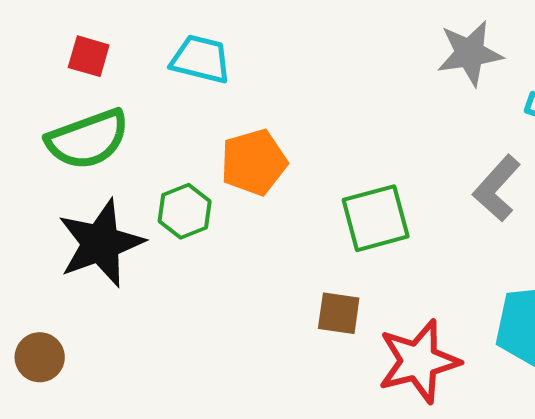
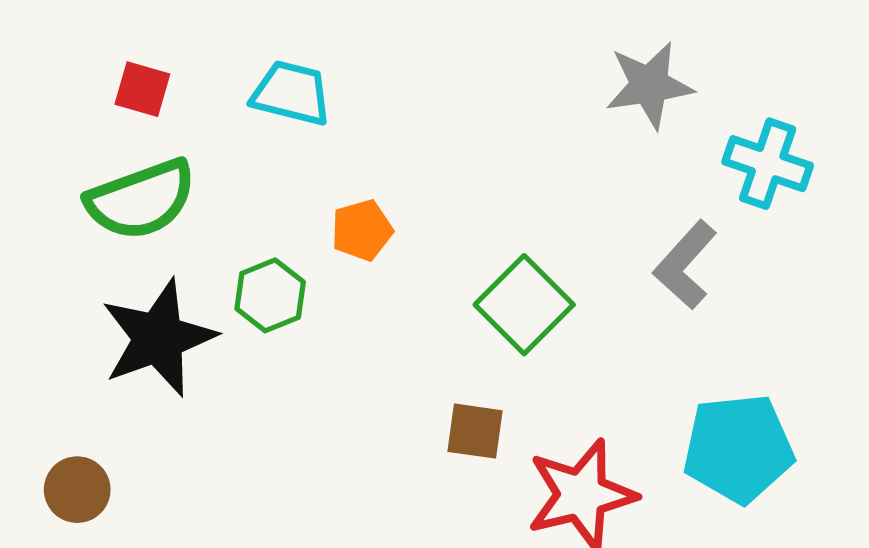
orange pentagon: (254, 162) -> (362, 230), size x0.7
green square: (376, 218) -> (524, 305), turned -30

